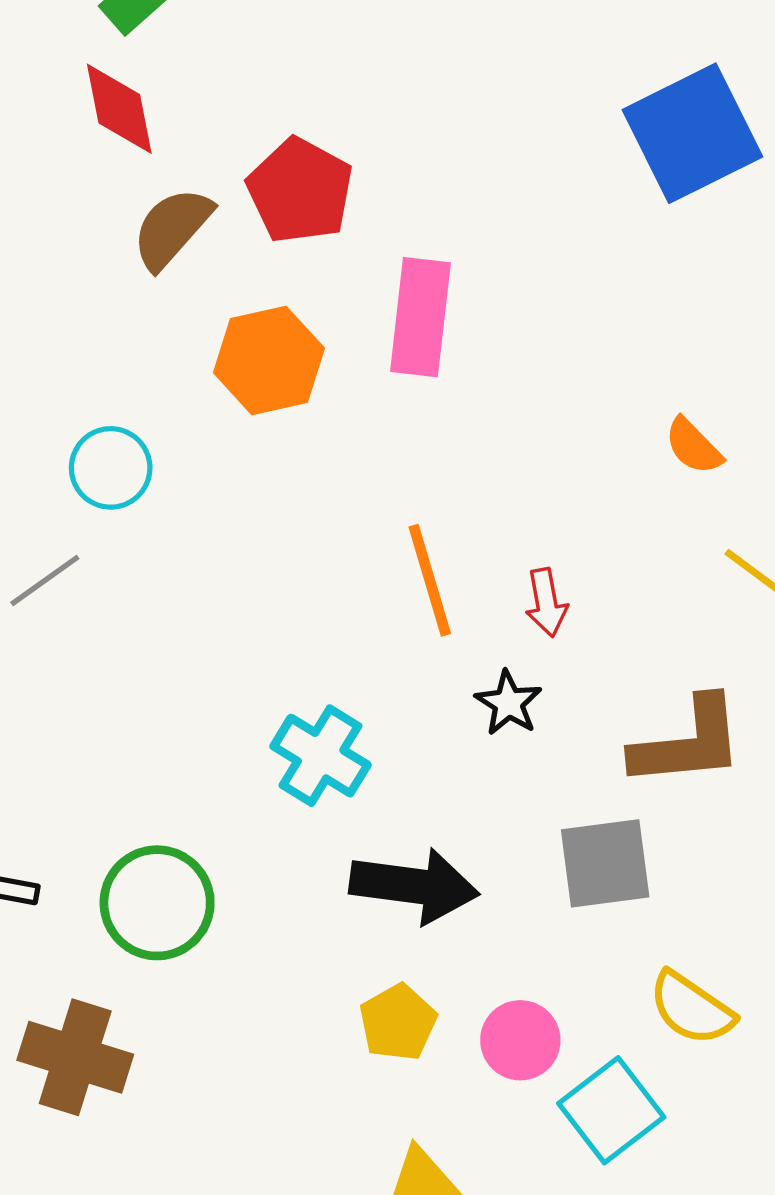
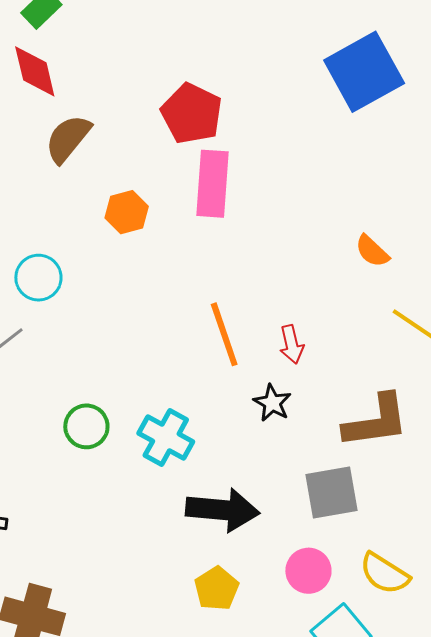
red pentagon: (300, 191) -> (192, 114), moved
orange hexagon: (269, 360) -> (127, 212), size x0.7
green circle: (157, 903) -> (86, 426), moved, size x0.7
pink circle: (520, 1040) -> (308, 571), moved

